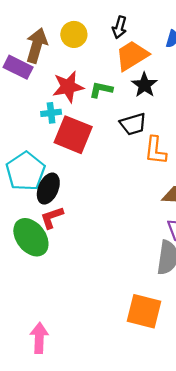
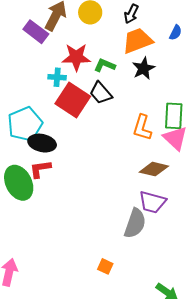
black trapezoid: (133, 124) -> (101, 93), moved, turned 55
black ellipse: (48, 189) -> (42, 143), turned 68
orange square: (144, 311) -> (105, 266), size x0.5

